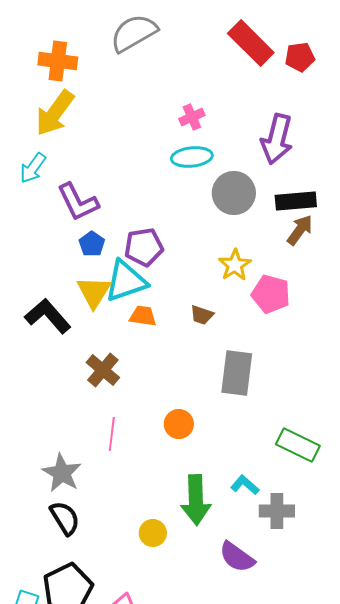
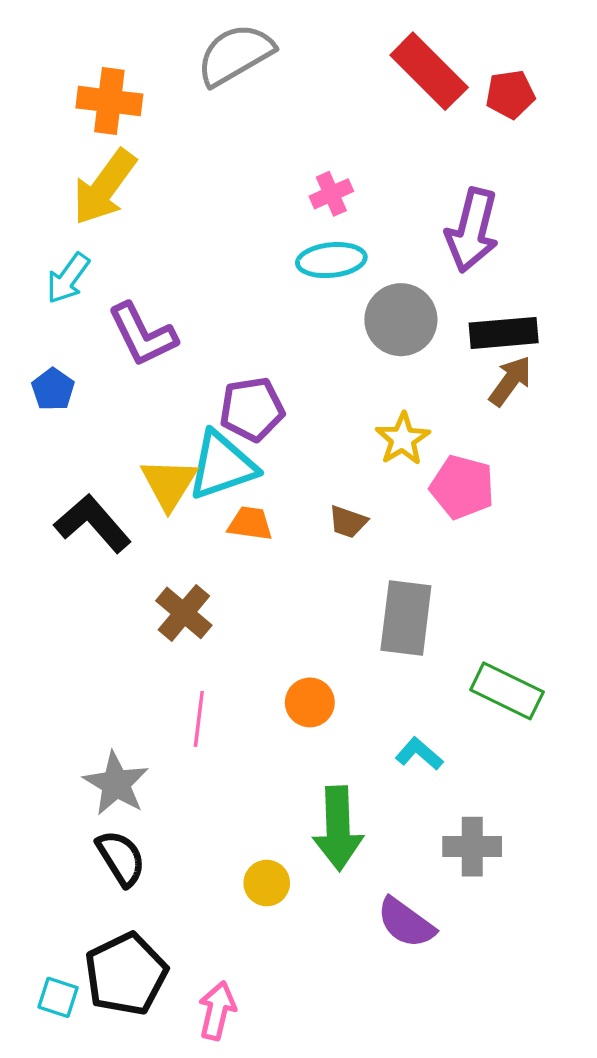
blue pentagon: (92, 244) -> (53, 389), moved
green rectangle: (298, 445) -> (507, 691), moved
cyan L-shape: (245, 485) -> (419, 754), moved

